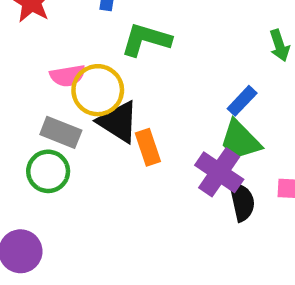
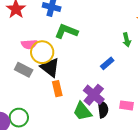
green trapezoid: (240, 140) -> (82, 111), moved
orange rectangle: (148, 147) -> (57, 89), moved
green circle: (48, 171) -> (19, 118), moved

